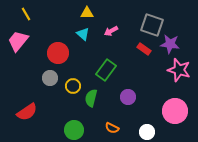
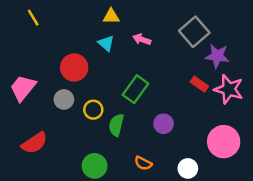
gray square: (152, 25) -> (194, 32), turned 30
pink arrow: (111, 31) -> (142, 39), turned 48
pink trapezoid: (18, 41) -> (23, 88), moved
red rectangle: (144, 49) -> (199, 84), moved

